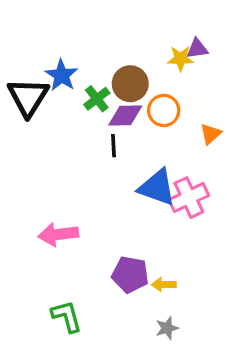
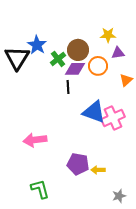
purple triangle: (197, 49) -> (118, 53), moved
gray star: (167, 328) -> (119, 196), moved

